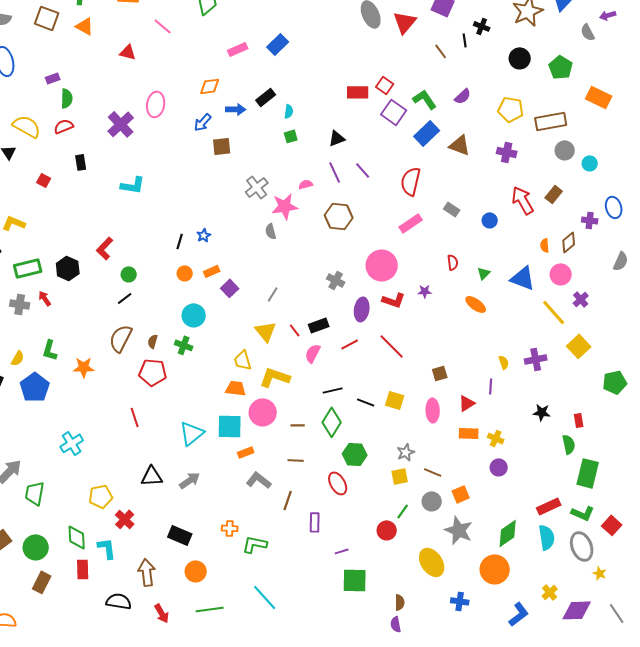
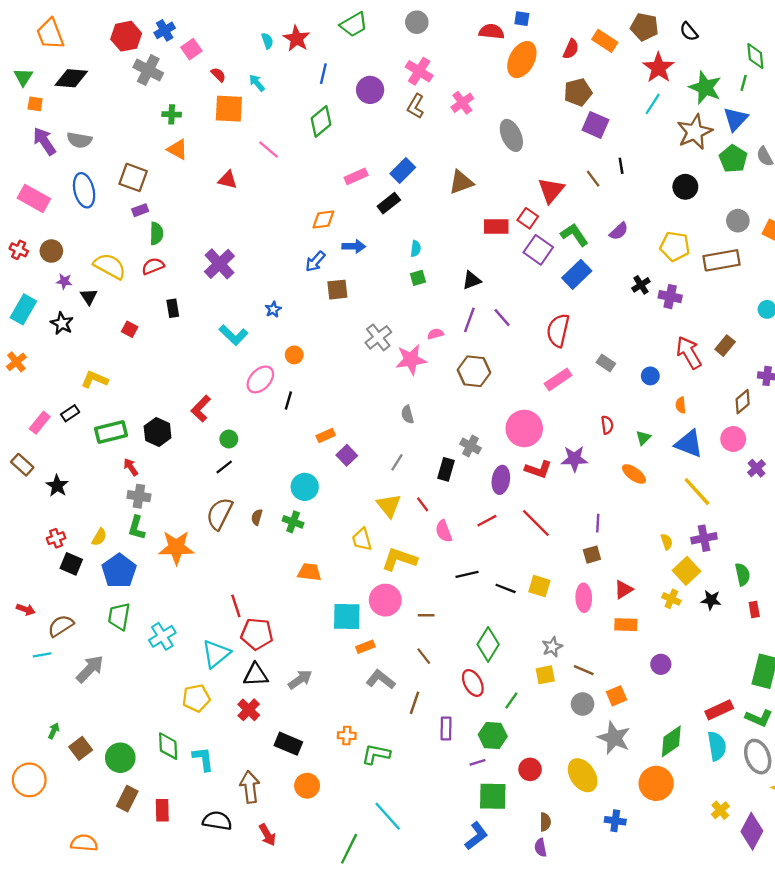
brown square: (47, 18) -> (133, 177), moved
red triangle: (405, 22) -> (551, 190), moved
black cross: (482, 26) -> (641, 285), moved, turned 35
green pentagon: (561, 67) -> (733, 159), moved
black rectangle: (266, 97) -> (389, 203), moved
pink ellipse: (156, 104) -> (260, 379), moved, turned 35
brown triangle: (460, 145) -> (461, 182), moved, turned -40
gray circle: (565, 150) -> (738, 221), moved
purple line: (335, 172) -> (469, 320), turned 45
cyan L-shape: (133, 185) -> (233, 335), turned 35
gray semicircle: (271, 231) -> (407, 414), moved
blue star: (204, 235) -> (273, 309), moved
orange semicircle: (545, 245) -> (681, 405), moved
orange circle: (185, 273) -> (294, 355), moved
purple star: (425, 291) -> (574, 459), size x1.6
gray cross: (20, 304) -> (139, 496), moved
yellow line: (554, 312) -> (697, 492), moved
black rectangle: (319, 325) -> (446, 469), moved, turned -54
yellow square: (579, 346) -> (686, 571), moved
pink semicircle: (313, 353) -> (444, 531), turned -48
orange star: (84, 367) -> (176, 548), size x1.4
red pentagon: (153, 372) -> (257, 634), moved
purple line: (491, 386) -> (598, 523), moved
orange trapezoid: (236, 388) -> (309, 572), moved
green diamond: (332, 422) -> (488, 644), moved
cyan triangle: (192, 433) -> (216, 654), moved
yellow cross: (496, 438) -> (671, 599), moved
green semicircle: (569, 444) -> (743, 574), moved
green hexagon: (355, 454) -> (493, 736), moved
brown line: (296, 460) -> (424, 656), turned 49
green trapezoid: (35, 493) -> (119, 616), moved
green line: (403, 511) -> (511, 701), moved
red cross: (125, 519) -> (249, 710), moved
red circle: (387, 530) -> (530, 769), moved
red rectangle: (83, 569) -> (162, 810), moved
green line: (210, 609) -> (349, 849), moved, turned -56
purple diamond: (577, 610) -> (752, 831), turned -60
blue L-shape: (519, 614) -> (476, 836), moved

